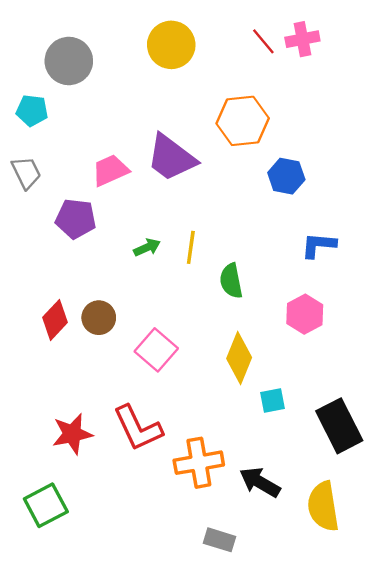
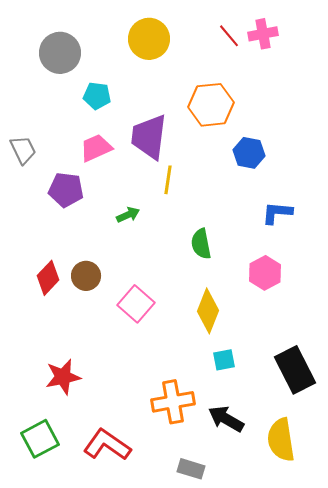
cyan pentagon: (32, 110) -> (97, 96), moved
purple trapezoid: (171, 158) -> (149, 137), turned 60
yellow line: (191, 247) -> (168, 180), moved
cyan square: (273, 401) -> (224, 360), moved
red L-shape: (138, 428) -> (107, 445), moved, turned 150

